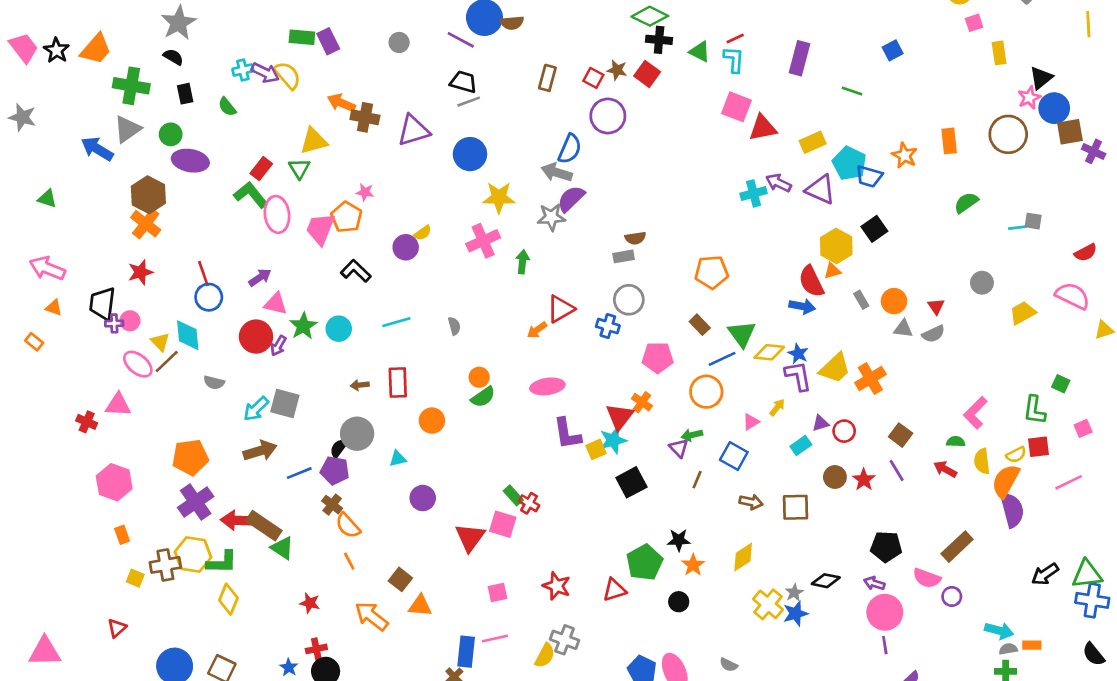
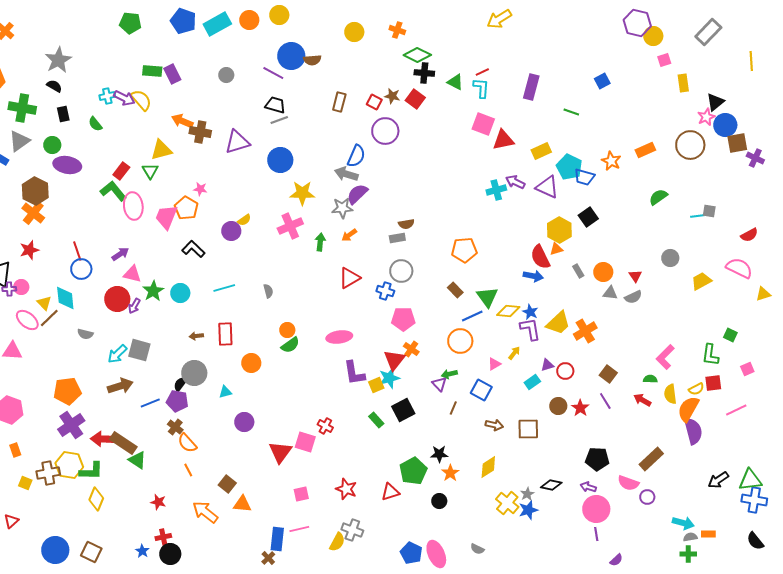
orange rectangle: (949, 141) -> (645, 150), turned 72
orange arrow: (537, 330) -> (349, 235), moved
pink pentagon: (658, 358) -> (403, 319), moved
green rectangle: (513, 495) -> (376, 420), moved

